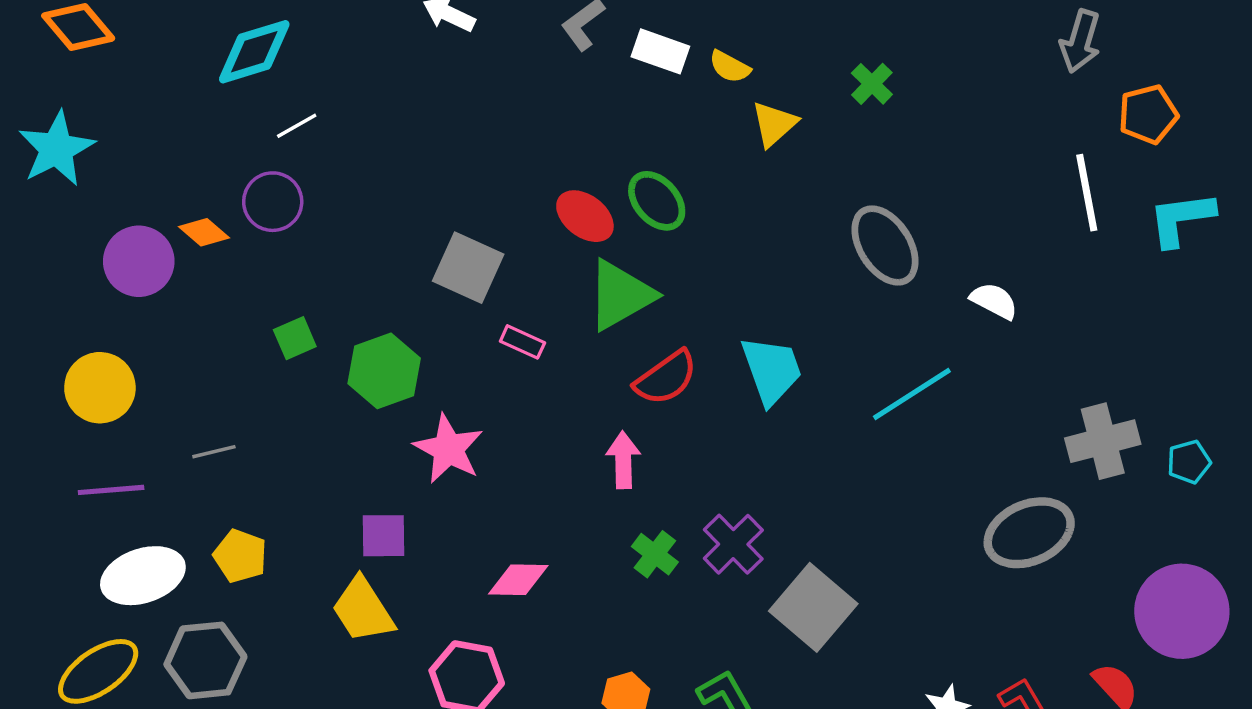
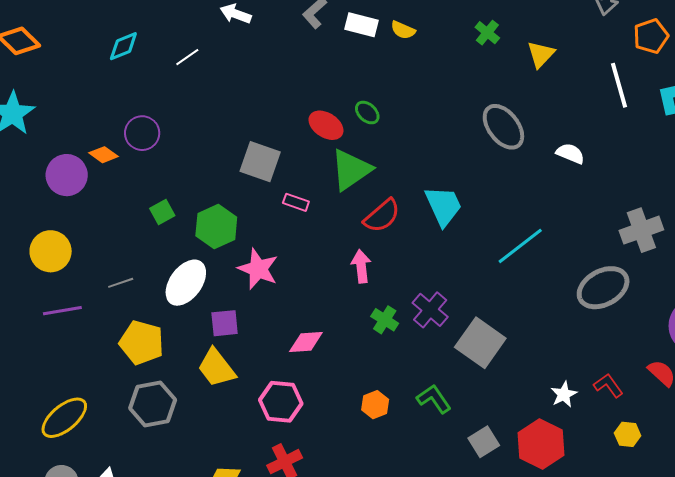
cyan diamond: (254, 52) -> (123, 46), size x0.7
yellow triangle: (774, 124) -> (541, 54), moved
white line: (297, 126) -> (187, 57), moved
green ellipse: (657, 201) -> (367, 113), size x0.7
cyan line: (912, 394) -> (520, 246), moved
yellow pentagon: (240, 556) -> (142, 343), size x1.4
white ellipse: (143, 576) -> (186, 283), moved, turned -30
gray hexagon: (205, 660) -> (153, 404), moved

